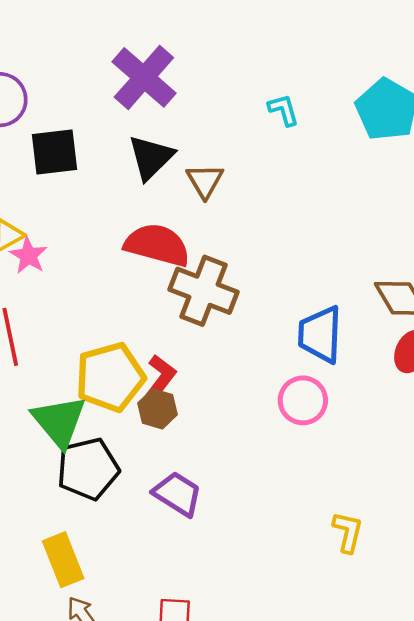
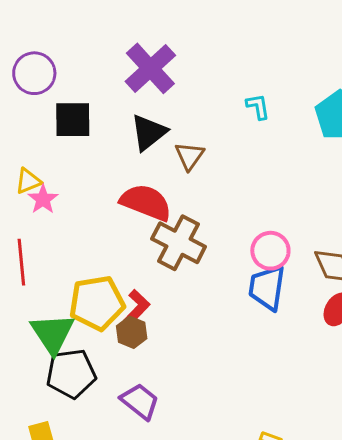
pink circle: (303, 400) -> (270, 251), moved

